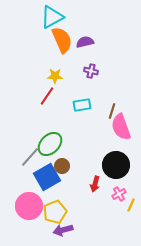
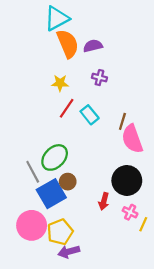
red line: (47, 96) -> (67, 108), moved
cyan rectangle: (82, 105) -> (90, 115), turned 60
gray line: (30, 157) -> (33, 172), turned -70
pink cross: (119, 194) -> (130, 212), turned -32

